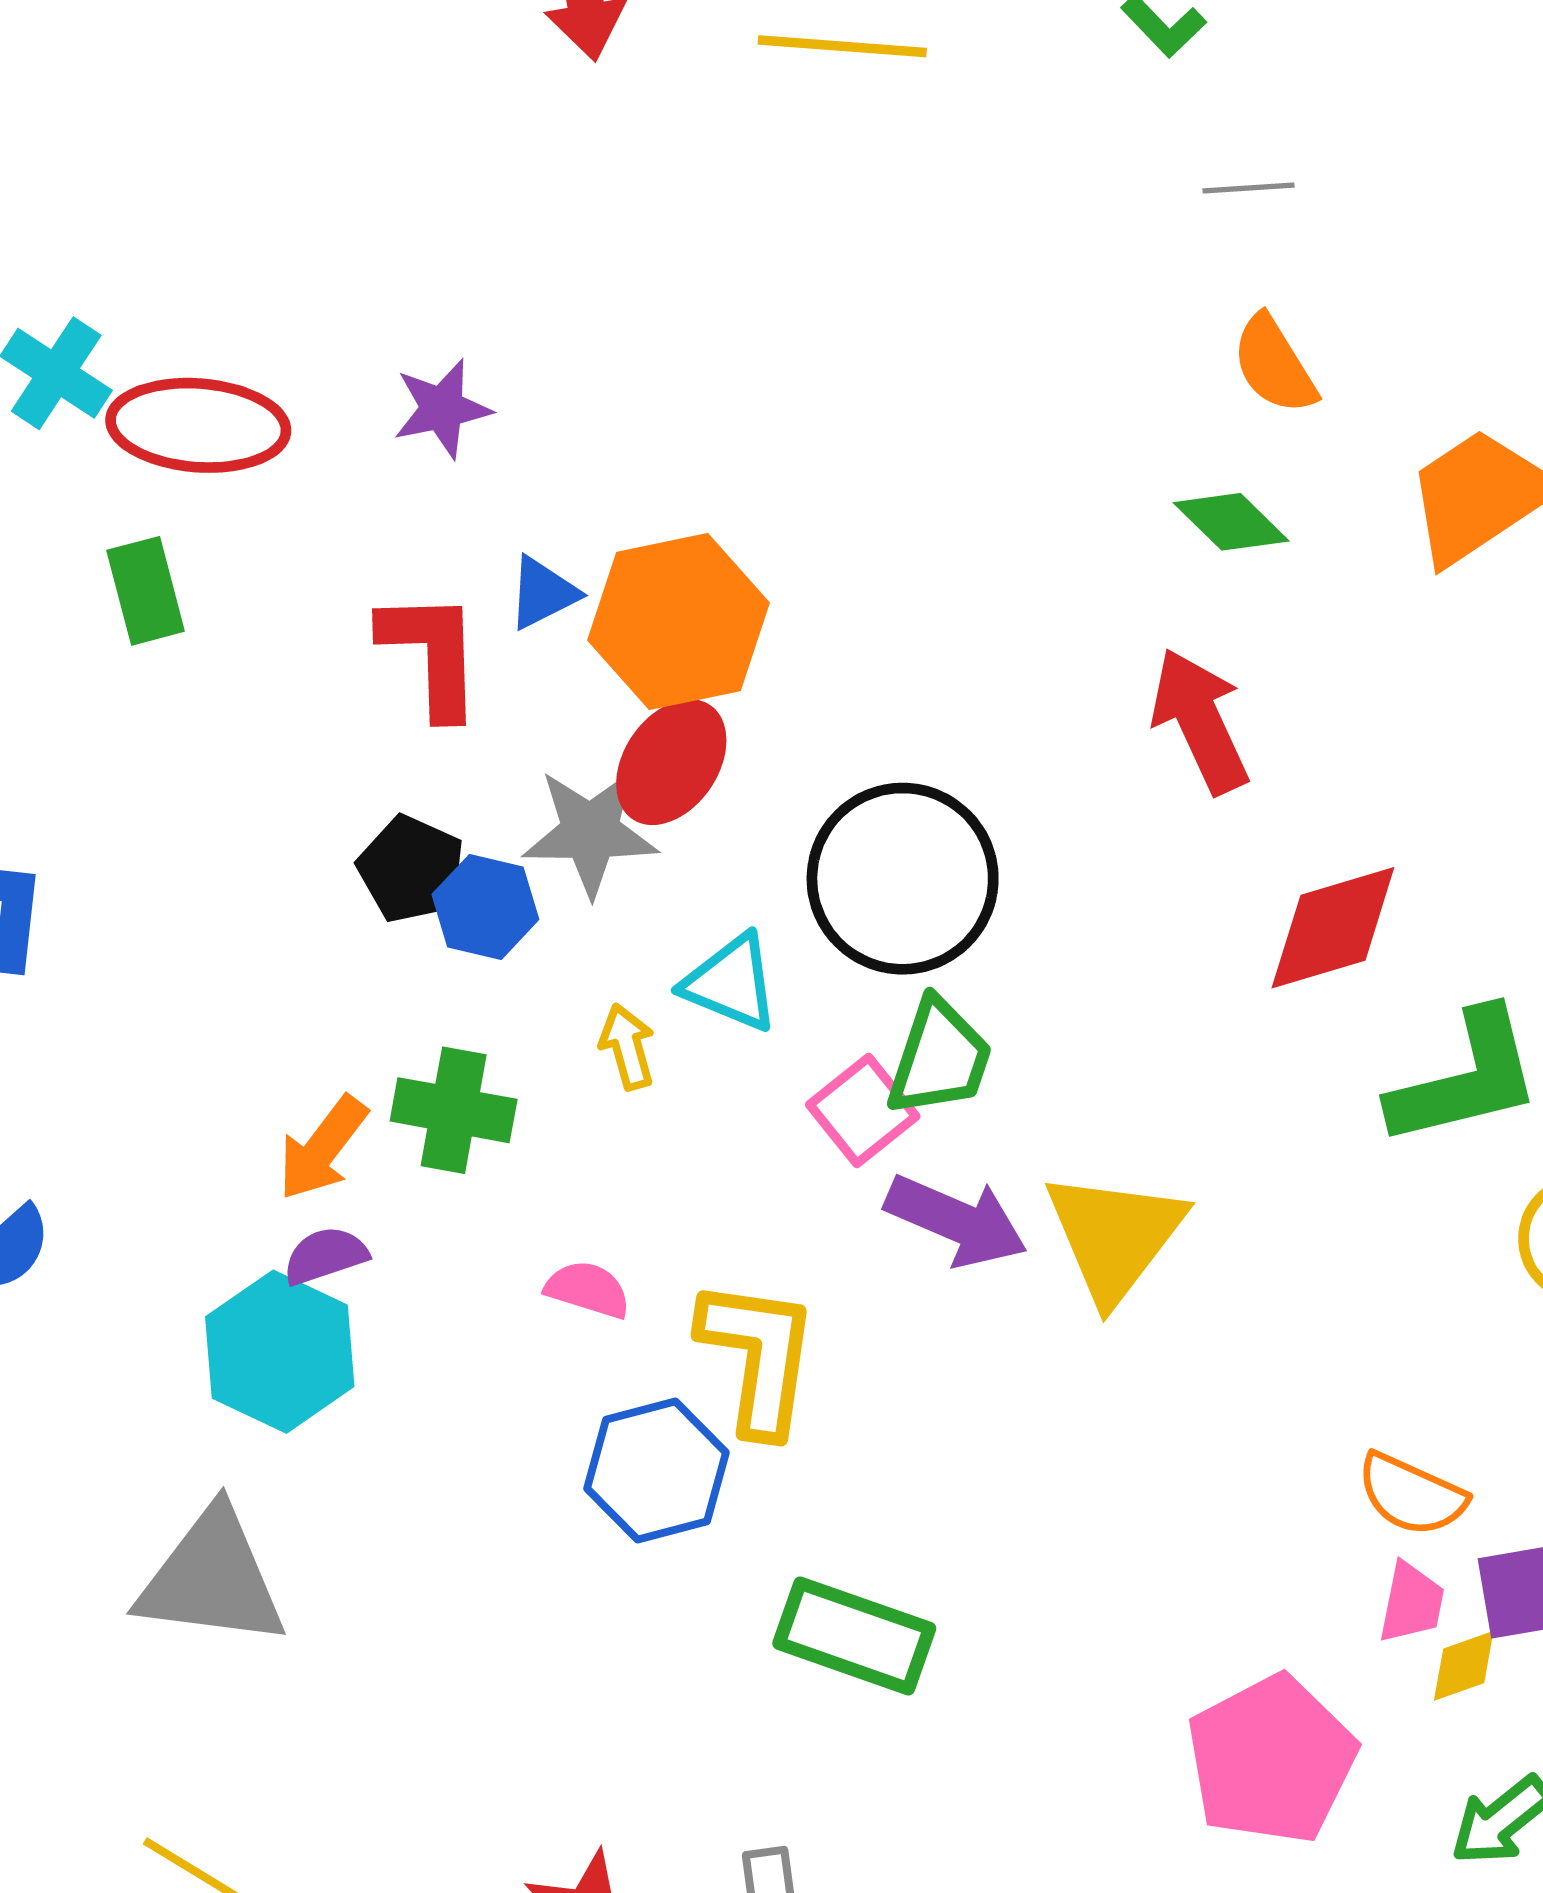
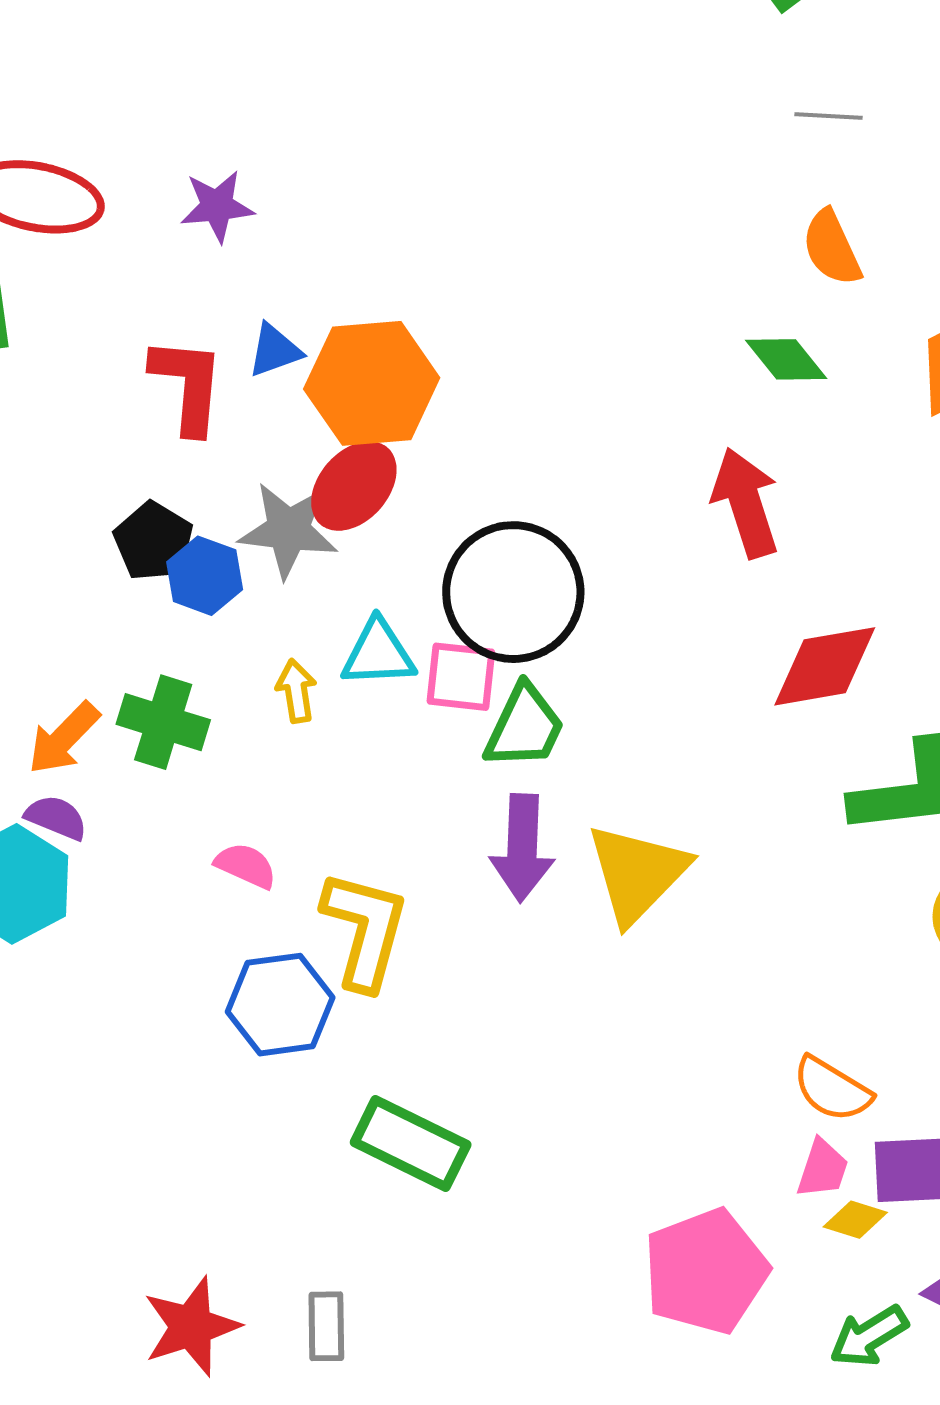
cyan triangle: (731, 983) -> (378, 653), turned -32
pink square: (863, 1111) -> (461, 677), moved, turned 38
purple arrow: (956, 1221) -> (522, 848), turned 62
purple semicircle: (325, 1256) -> (56, 818), turned 34
yellow diamond: (1464, 1666) -> (855, 1220), turned 30

